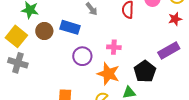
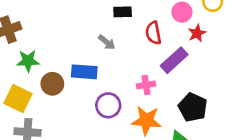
red star: (175, 19) -> (197, 33), moved
purple rectangle: (169, 50) -> (174, 60), moved

